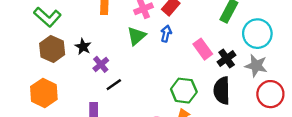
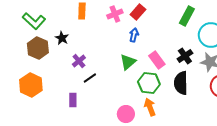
green triangle: (136, 36) -> (128, 62), moved
black star: (83, 47) -> (62, 38), moved
pink rectangle: (203, 49) -> (157, 60), moved

